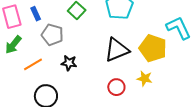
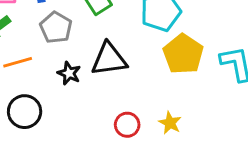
yellow pentagon: (153, 48) -> (183, 54), moved
black triangle: (117, 50) -> (109, 59), moved

